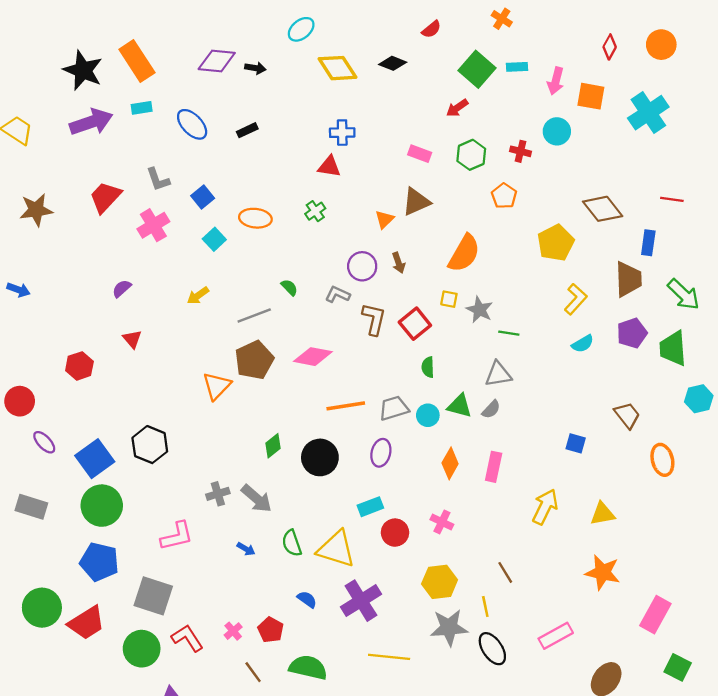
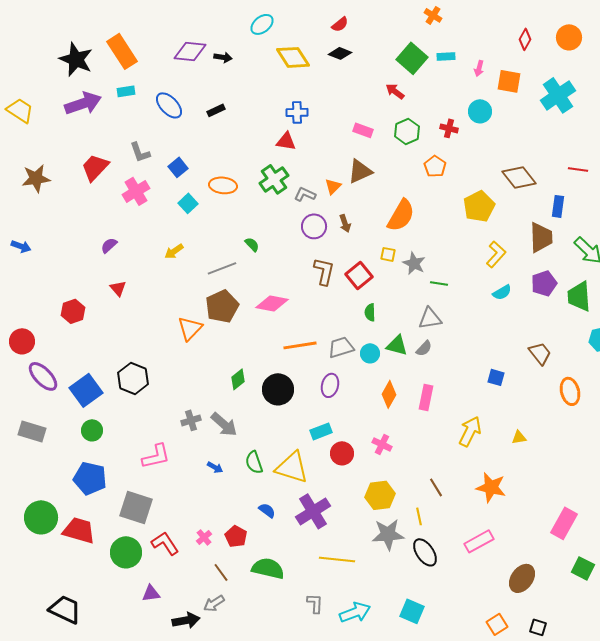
red semicircle: (431, 29) -> (340, 24), moved
pink arrow: (556, 81) -> (479, 68), size x0.7
red arrow: (457, 108) -> (395, 91), turned 72
green cross: (315, 211) -> (274, 179), size x1.6
gray L-shape: (338, 294) -> (305, 194), moved
purple ellipse: (44, 442) -> (43, 376), size x1.5
green circle: (102, 506) -> (92, 430), size x0.6
yellow triangle: (603, 514) -> (519, 437), size x0.7
orange star: (603, 572) -> (491, 487), moved
red trapezoid: (86, 623) -> (79, 530), turned -132

